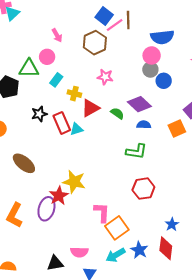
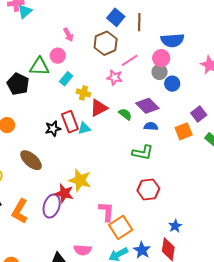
pink line: (115, 25) -> (130, 60), moved
black star: (39, 114) -> (53, 129), moved
red star: (59, 196) -> (64, 193), turned -30

